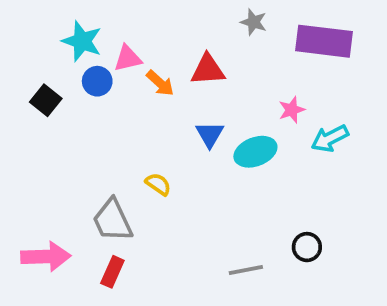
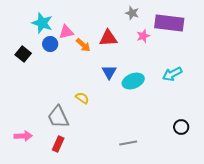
pink star: (292, 110) -> (143, 36), moved
black circle: (307, 247) -> (181, 127), moved
pink arrow: (46, 257) -> (23, 136), size x0.7

